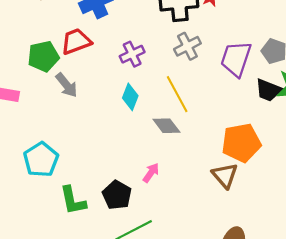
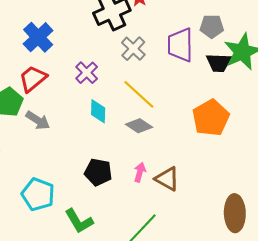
brown triangle: (225, 176) -> (167, 179), moved
black pentagon: (117, 195) -> (98, 172), moved

